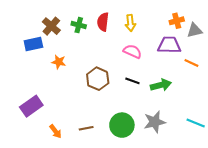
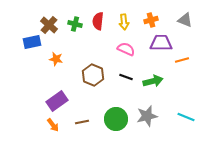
orange cross: (177, 21) -> (151, 20), moved
gray triangle: (195, 30) -> (185, 20), moved, turned 35
orange line: (191, 63) -> (182, 60), turned -40
purple rectangle: (31, 106) -> (57, 101), moved

